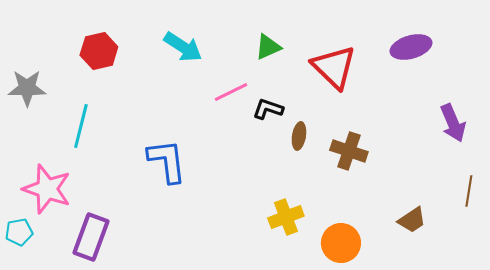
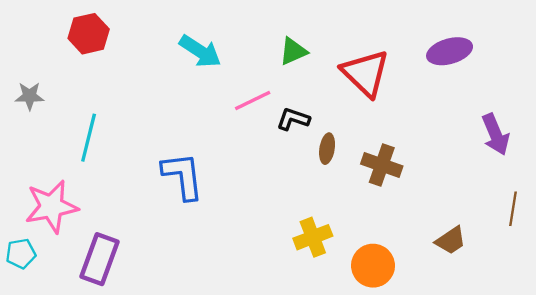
red hexagon: (99, 51) -> (89, 34), moved
gray star: (27, 88) -> (30, 96), size x0.7
pink star: (47, 189) -> (51, 207), turned -30

